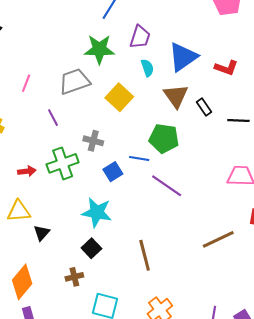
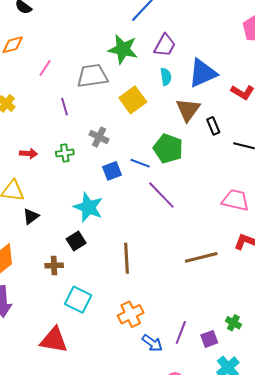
green cross: (63, 163) -> (65, 153), size x0.6

